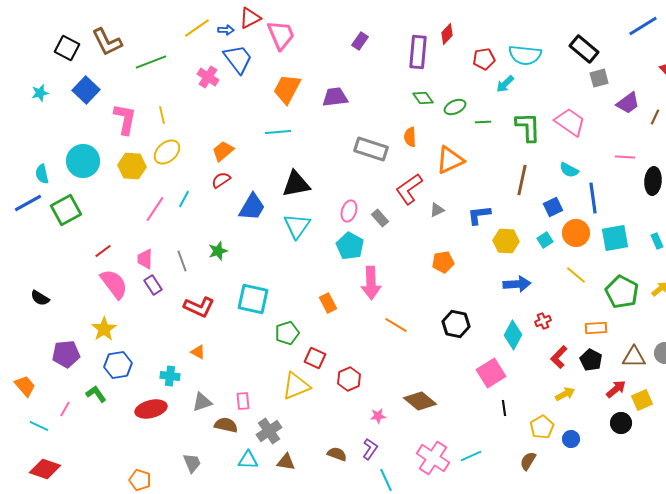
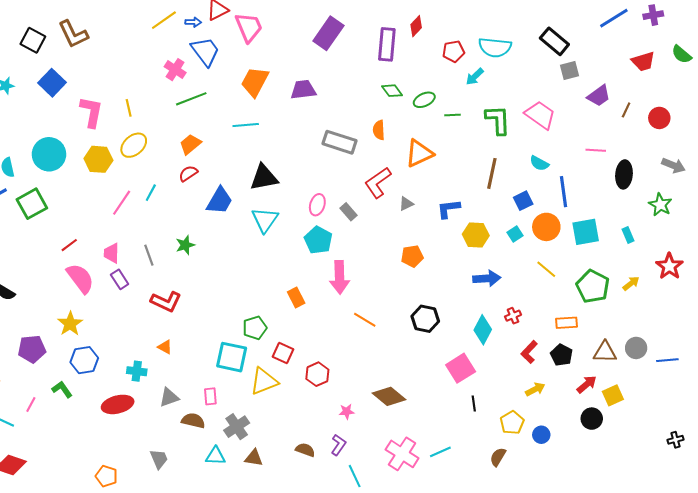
purple rectangle: (360, 41) -> (328, 33), size x1.8
green line: (151, 62) -> (191, 99), moved
cyan square: (253, 299) -> (232, 357), moved

